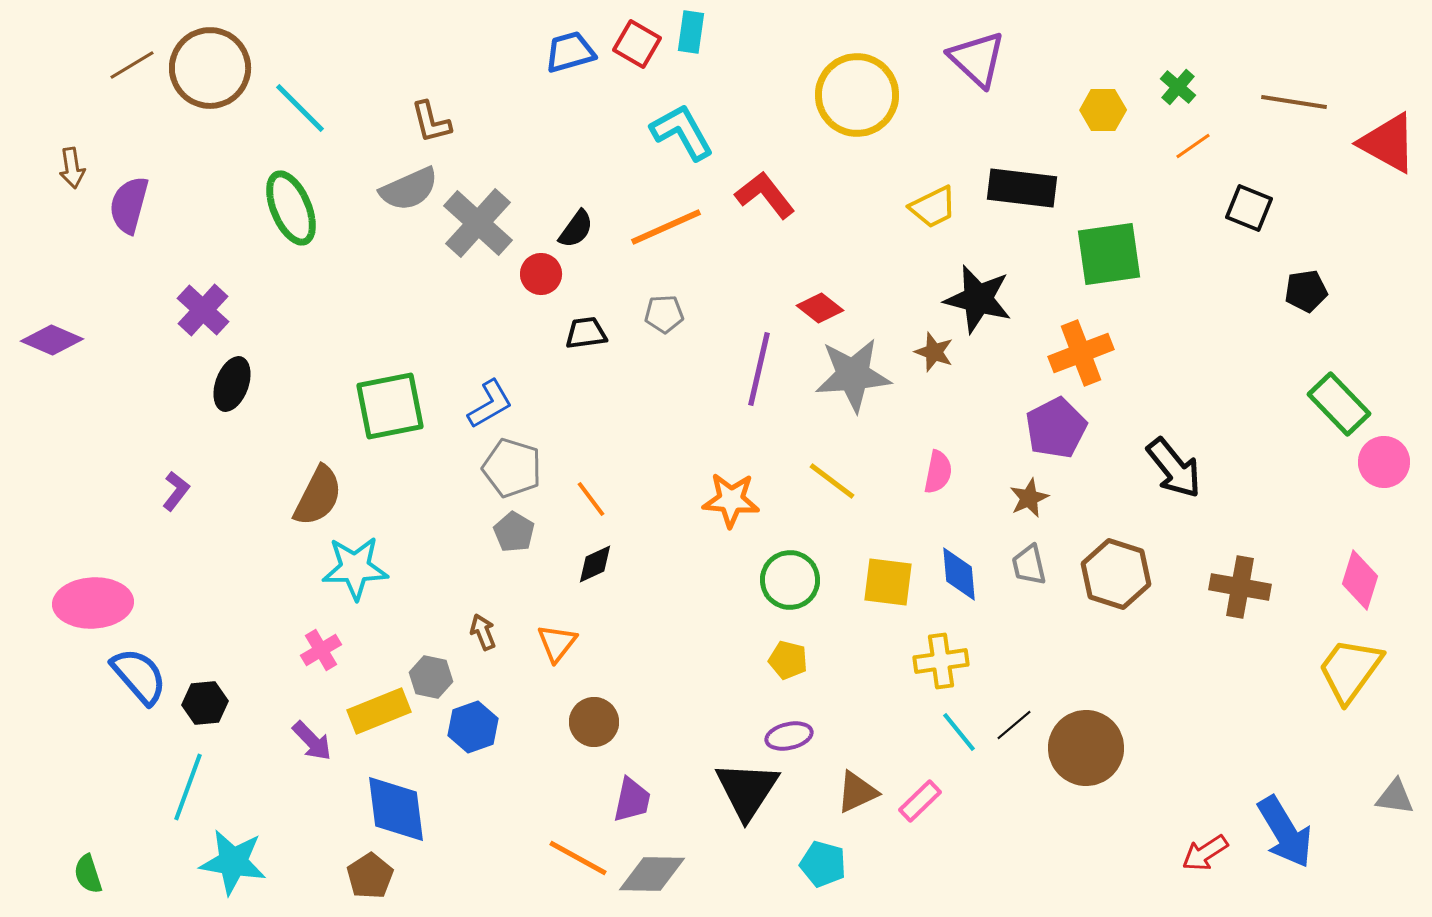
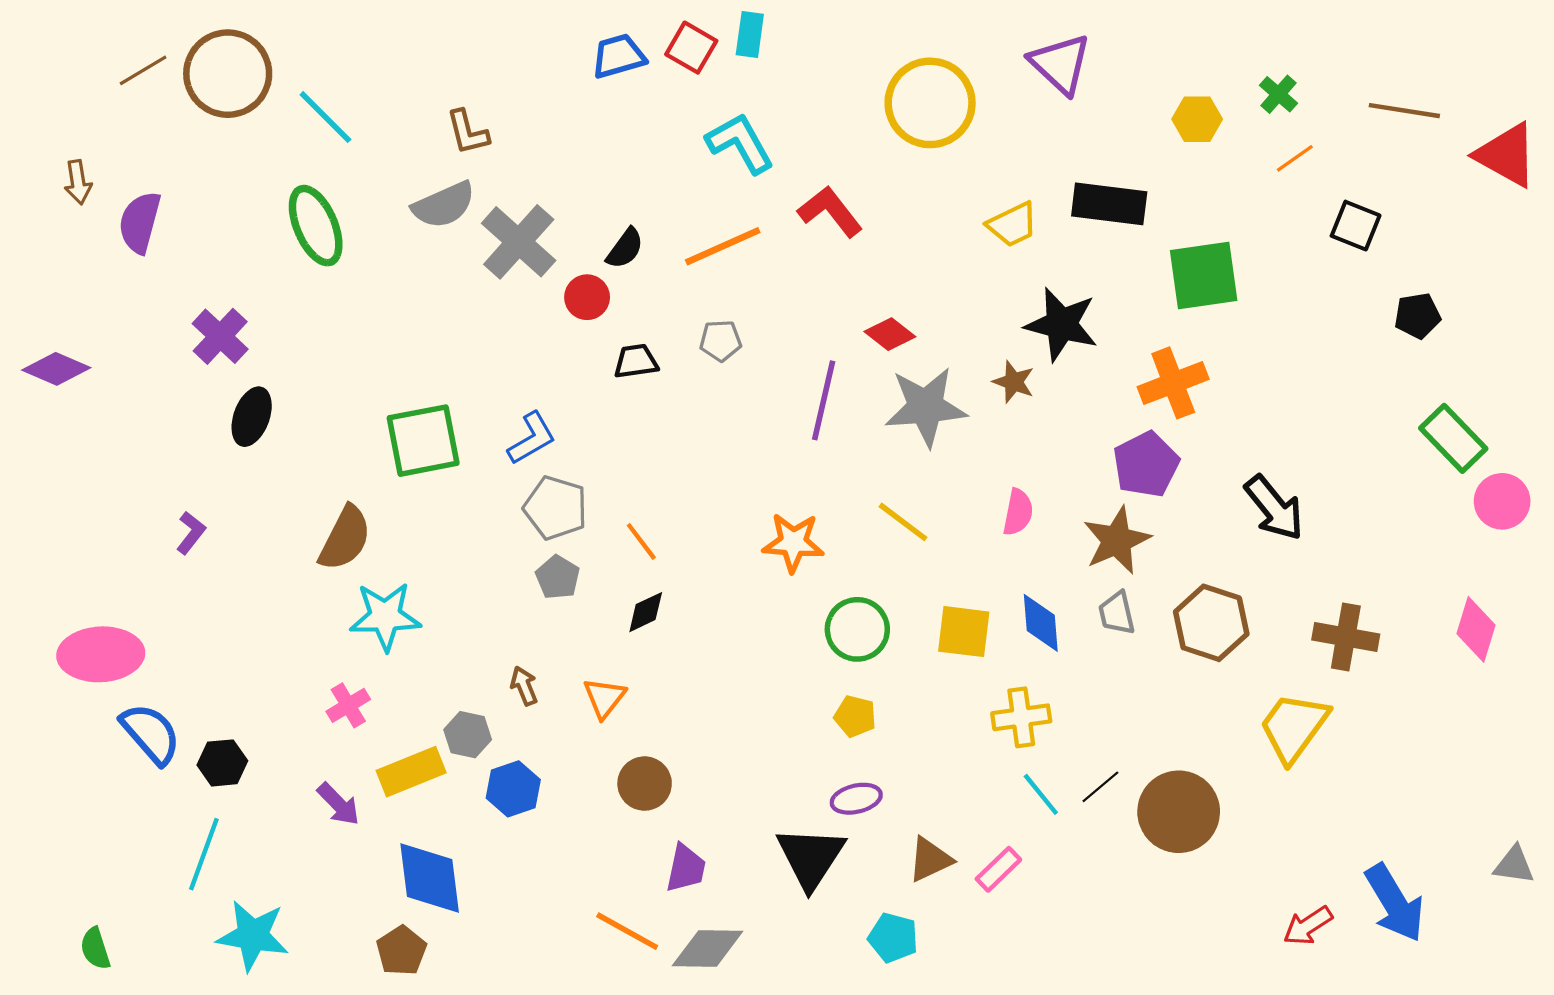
brown star: (1029, 498) -> (1117, 540), size x1.6
yellow trapezoid: (1350, 670) -> (1294, 727), moved

